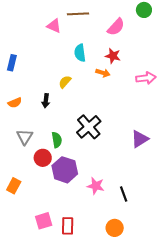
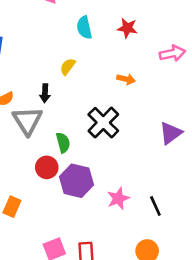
orange arrow: (103, 73) -> (126, 79), moved
gray triangle: (25, 137) -> (27, 121), moved, size x1.4
pink star: (96, 186) -> (118, 198), turned -30

